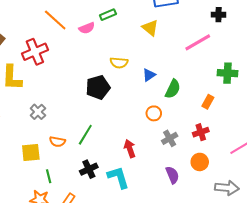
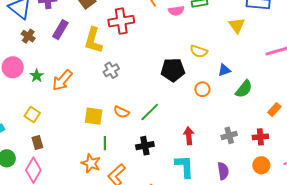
gray cross: (38, 112) -> (111, 70), moved
orange circle: (154, 113) -> (202, 89), moved
orange circle: (200, 162) -> (261, 165), moved
cyan L-shape: (118, 177) -> (184, 166), moved

